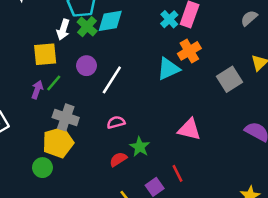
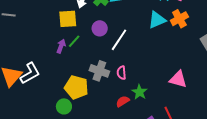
cyan triangle: (168, 69) -> (157, 20), moved
gray cross: (66, 117) -> (99, 71), moved
pink semicircle: (116, 122) -> (121, 73), turned -80
yellow pentagon: (58, 142) -> (76, 87), turned 30

